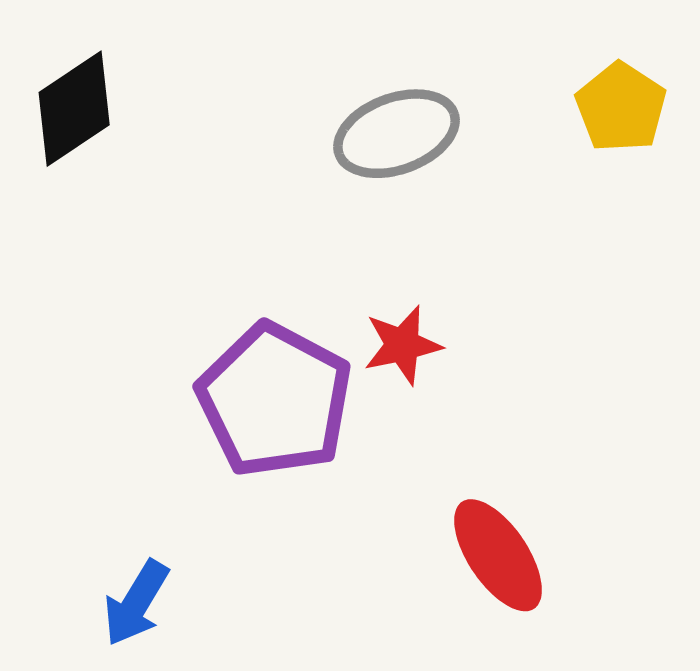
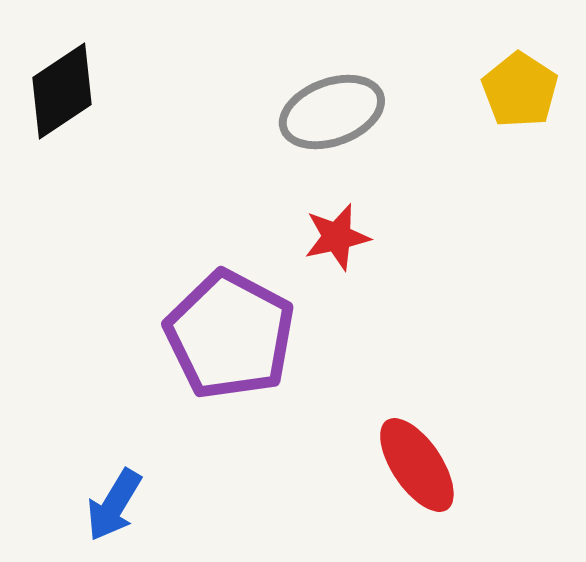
red star: (402, 345) -> (337, 237), moved

